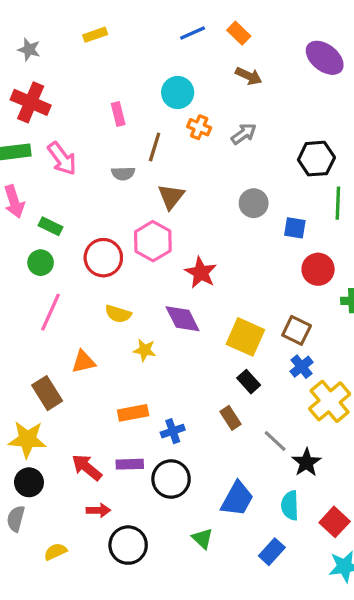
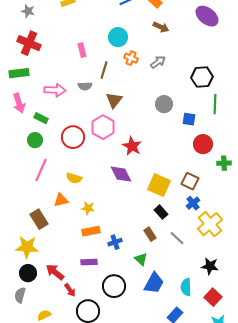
pink arrow: (62, 159) -> (55, 90), moved, turned -50
yellow semicircle: (118, 314) -> (74, 178), moved
yellow star: (145, 350) -> (88, 208), moved
gray line: (275, 441) -> (177, 238), moved
black star: (306, 462) -> (210, 266), moved, turned -30
red arrow: (87, 467) -> (55, 272), moved
black circle: (171, 479) -> (114, 286), moved
red arrow: (98, 510) -> (70, 290), turned 56
green triangle: (202, 538) -> (141, 259), moved

